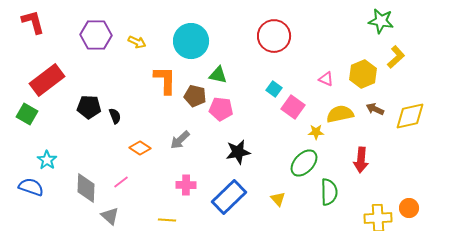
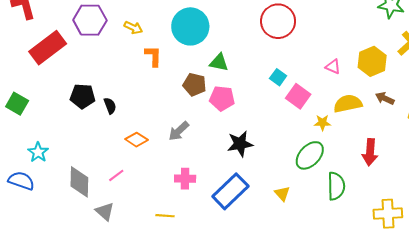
red rectangle: (47, 80) -> (48, 48), moved
orange L-shape: (165, 80) -> (153, 56), moved, size x0.7

